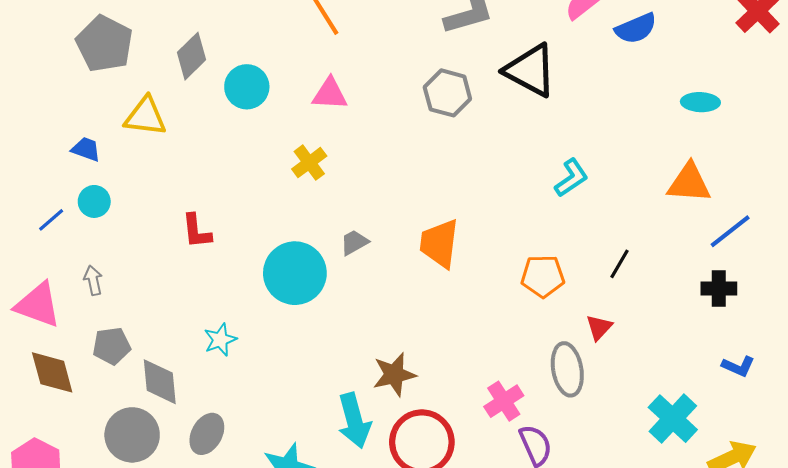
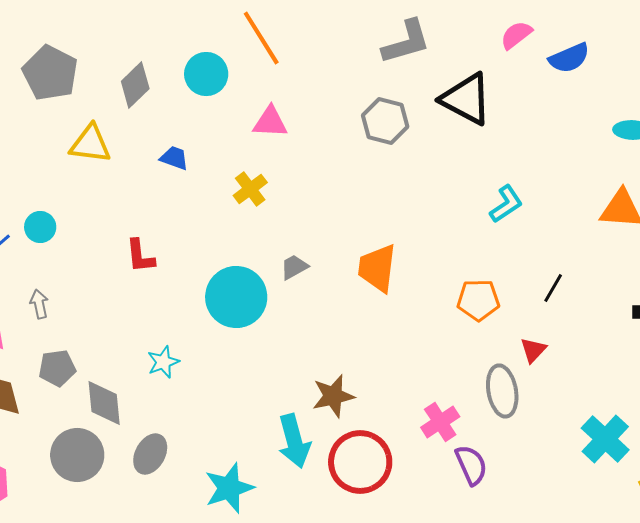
cyan circle: (247, 87) -> (206, 74), moved
blue trapezoid: (86, 149) -> (174, 158), moved

